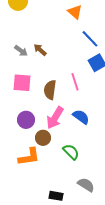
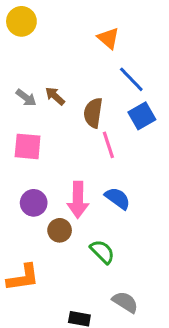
brown semicircle: (50, 90) -> (93, 113), moved
pink arrow: (55, 118) -> (78, 200), turned -30
orange L-shape: (29, 157) -> (23, 278), moved

